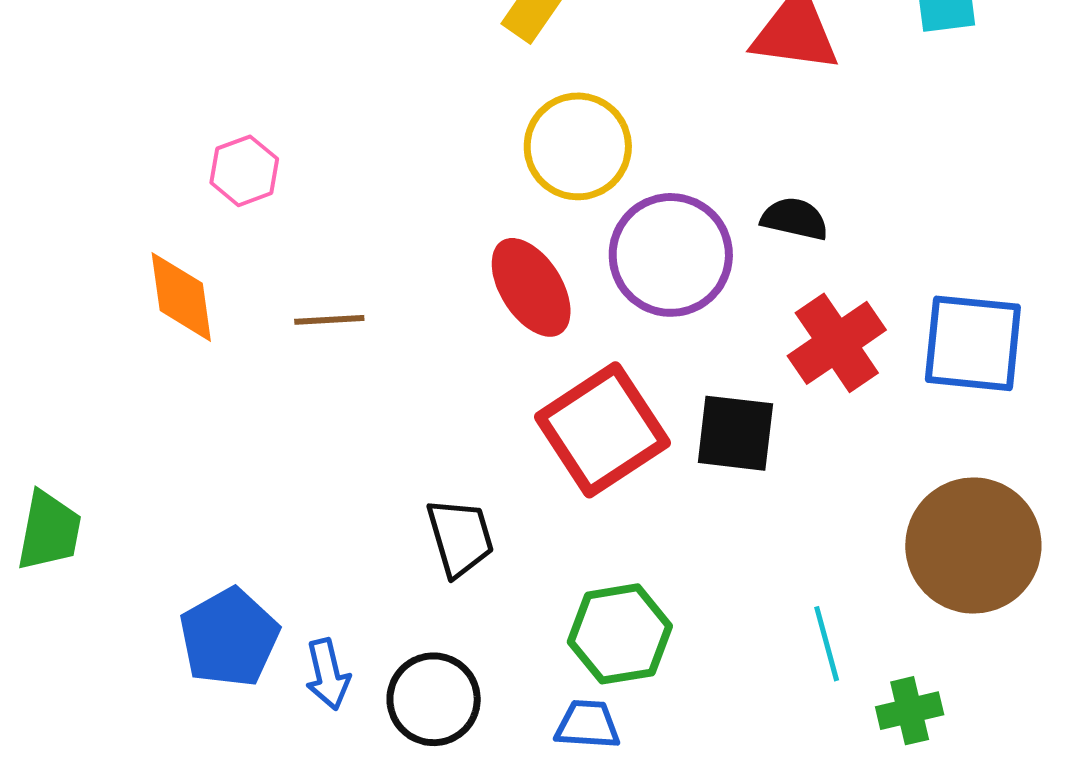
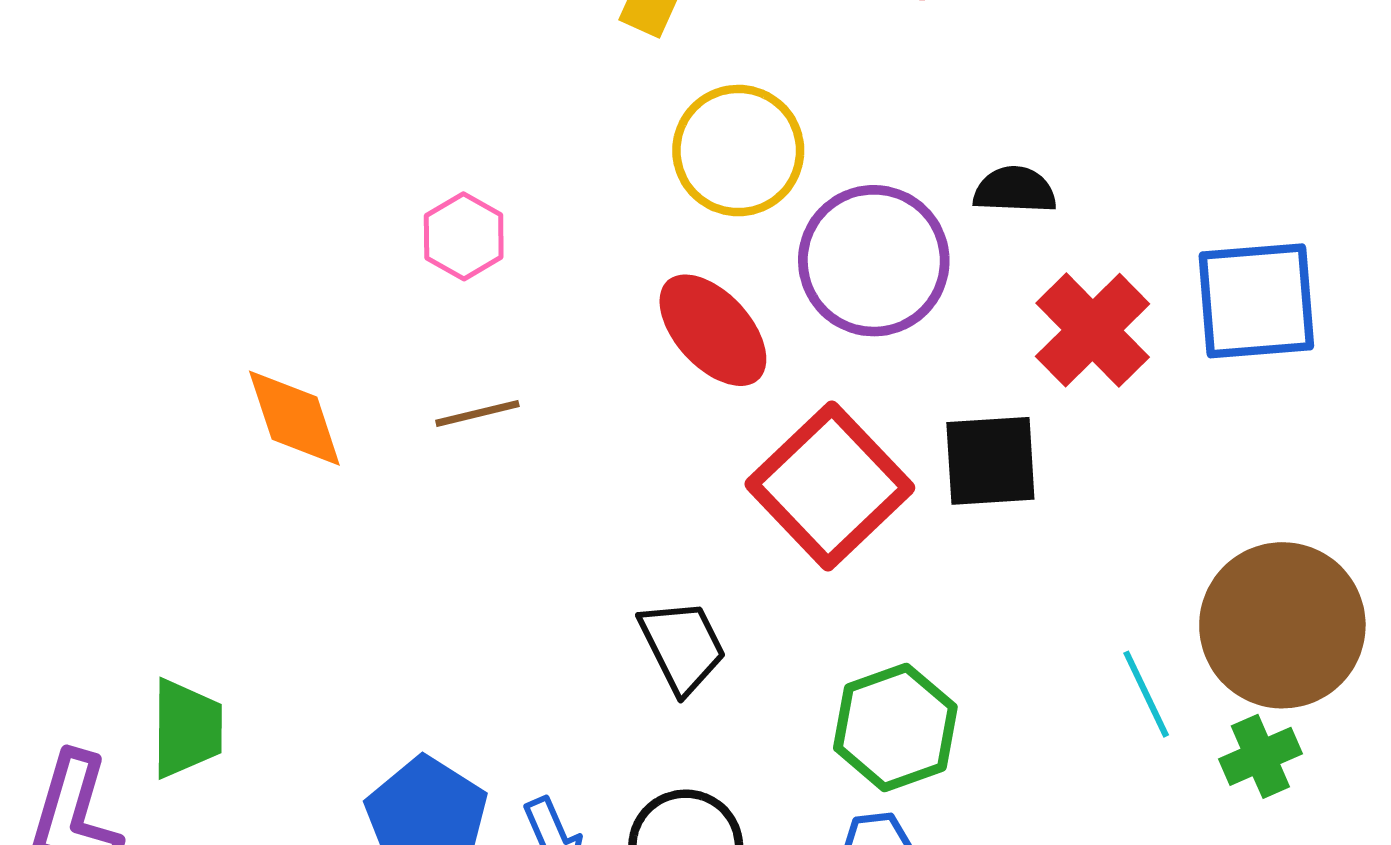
pink hexagon: (244, 171) -> (464, 236), moved
brown circle: (973, 546) -> (1282, 625), moved

